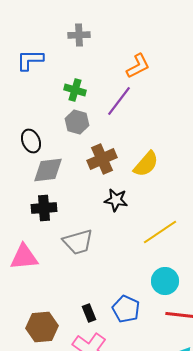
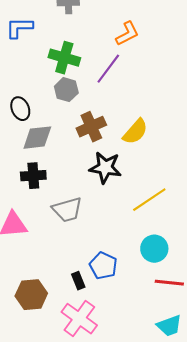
green cross: (75, 90) -> (64, 58), size x1.4
black star: (116, 200) -> (105, 168), size x1.4
blue pentagon: (126, 309) -> (103, 266), moved

